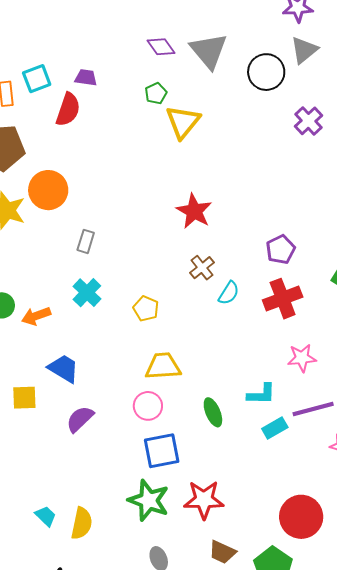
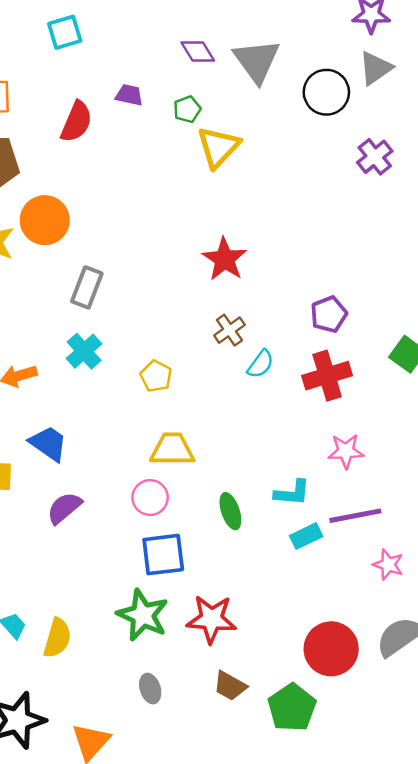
purple trapezoid: (86, 78) -> (129, 95), moved
cyan square: (37, 79) -> (65, 32), moved
gray rectangle: (86, 241) -> (87, 287), size x1.4

